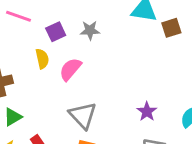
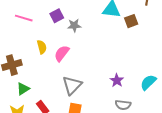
purple square: (56, 32) -> (57, 16), moved
gray triangle: (83, 115) -> (72, 85), turned 30

